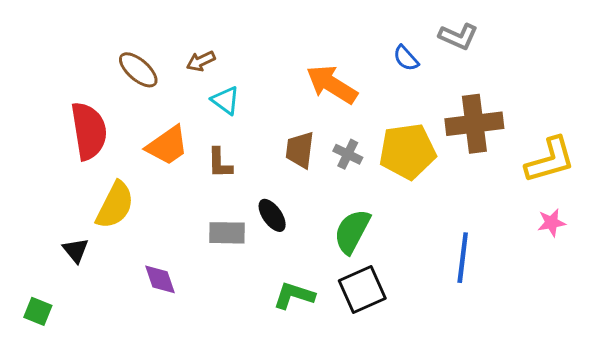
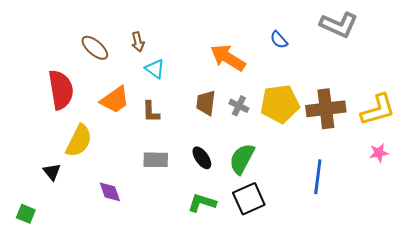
gray L-shape: (458, 36) -> (339, 25), moved, size x1.4
brown arrow: (201, 61) -> (138, 42), turned -78
brown cross: (474, 124) -> (326, 109), moved
black ellipse: (272, 215) -> (202, 158), moved

